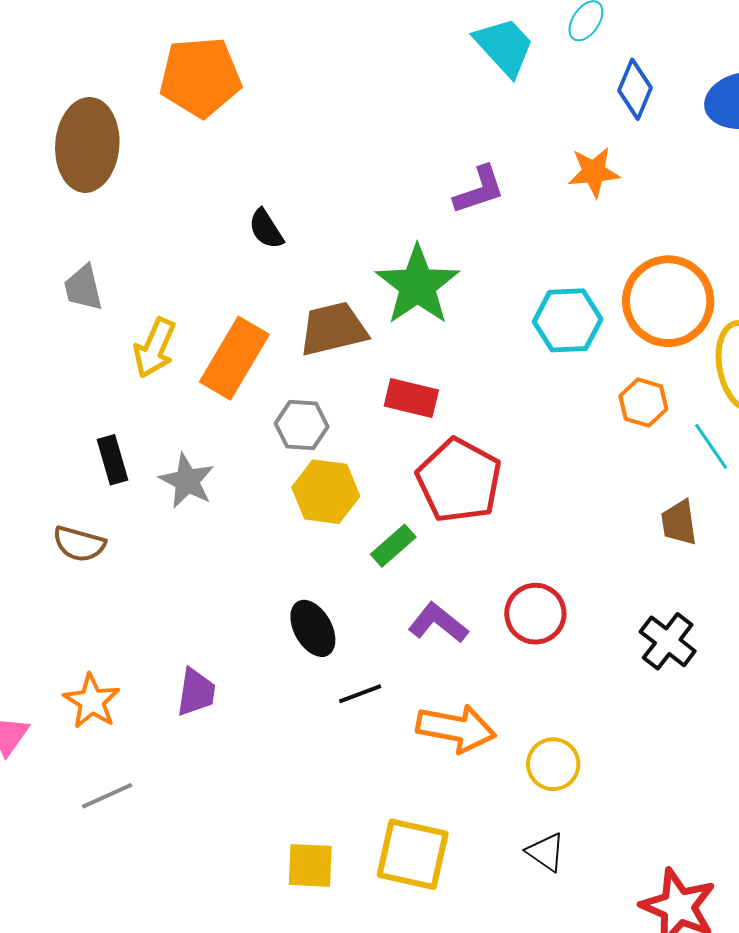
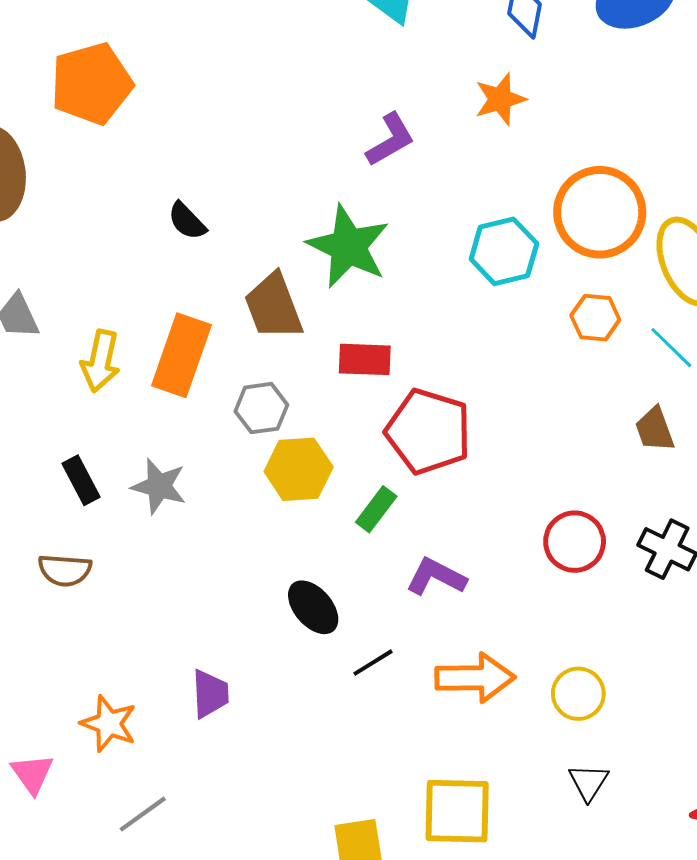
brown trapezoid: (333, 329) -> (274, 307), turned -86
red circle: (535, 614) -> (575, 542), moved
black triangle: (546, 852) -> (588, 782), turned 39

